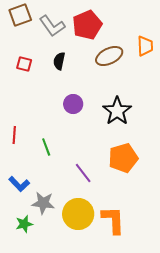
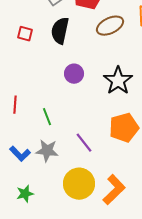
black semicircle: (59, 61) -> (60, 31), size x1.5
gray star: (43, 203) -> (47, 151), moved
orange L-shape: (113, 220) -> (114, 190), turned 48

